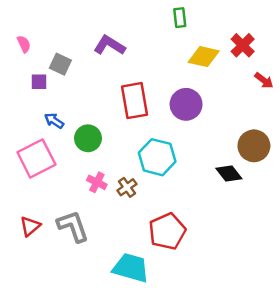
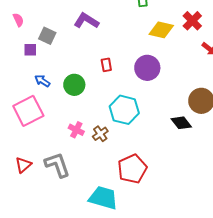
red rectangle: (135, 101) -> (106, 65), size x0.5
green circle: (88, 138) -> (74, 85), moved

